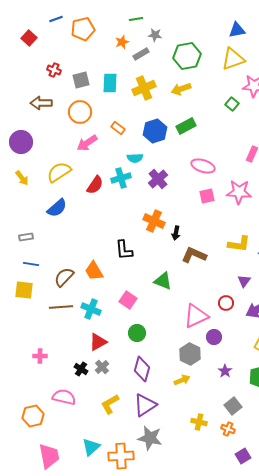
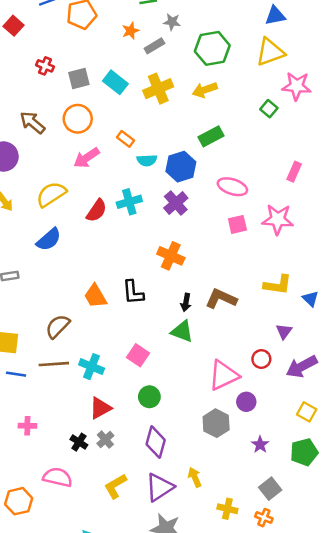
cyan rectangle: (110, 83) -> (115, 82), turned -54
brown arrow: (41, 103) -> (32, 123), moved, turned 40
blue hexagon: (155, 131) -> (181, 167), moved
cyan semicircle: (135, 158) -> (147, 160), moved
black arrow: (176, 233) -> (186, 302), moved
blue line: (31, 264) -> (16, 374), moved
orange trapezoid: (94, 271) -> (95, 296), moved
yellow arrow: (182, 380) -> (195, 477), moved, turned -91

